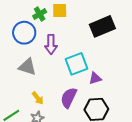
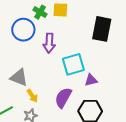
green cross: (40, 14) -> (40, 12), turned -32
black rectangle: (102, 26) -> (102, 29), turned -60
gray triangle: (27, 67) -> (19, 77), moved

